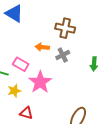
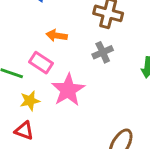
orange arrow: (42, 47) -> (57, 36), moved
red triangle: (26, 113) -> (24, 131), moved

